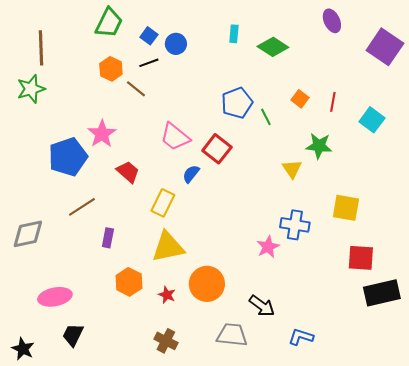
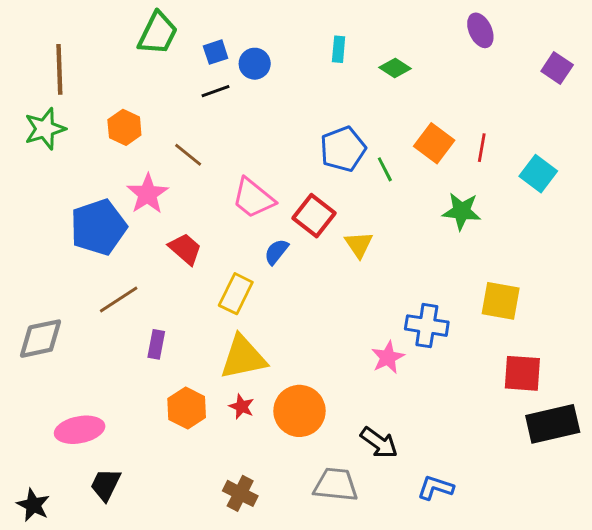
blue square: (149, 36) -> (216, 52), turned 36
green diamond: (273, 47) -> (395, 68), size x0.7
purple square: (385, 47) -> (557, 68), size x0.6
orange hexagon: (111, 69) -> (124, 127), moved
brown line: (136, 89) -> (188, 155), moved
orange square: (300, 99) -> (434, 143), size x1.5
yellow triangle: (292, 169) -> (359, 245), moved
red star: (167, 295) -> (242, 407), moved

